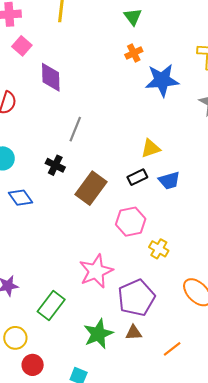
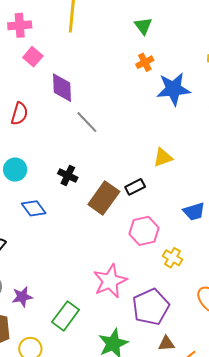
gray line: (75, 129) -> (87, 122), moved, turned -65
black rectangle: (137, 177) -> (135, 187), moved
blue trapezoid: (169, 181) -> (194, 212), moved
brown triangle: (134, 333) -> (166, 344), moved

